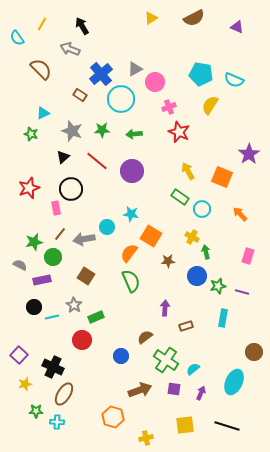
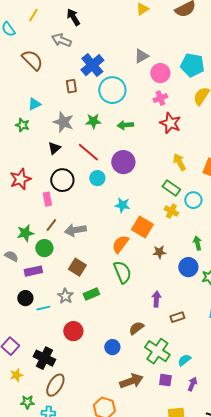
gray triangle: (135, 69) -> (141, 56), moved
pink circle: (155, 82) -> (160, 73), moved
brown rectangle: (80, 95) -> (71, 86), turned 48
cyan circle: (107, 227) -> (97, 178), moved
yellow cross: (192, 237) -> (171, 211), moved
green rectangle: (96, 317) -> (91, 294), moved

